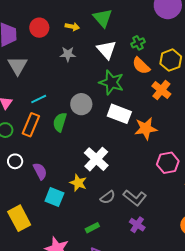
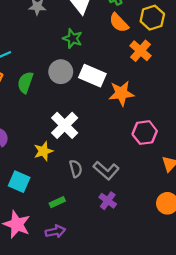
green star: (111, 82) -> (73, 39), moved, size x0.7
gray circle: (81, 104) -> (61, 72), moved
yellow star: (78, 183) -> (43, 151), turned 30
cyan square: (54, 197) -> (19, 182), moved
gray semicircle: (108, 197) -> (76, 169), turned -70

